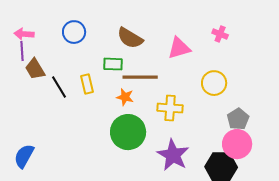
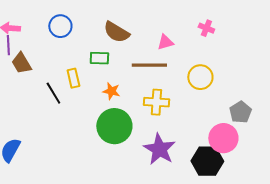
pink triangle: (179, 48) -> (165, 42), size x0.7
brown line: (140, 77) -> (149, 65), moved
black line: (59, 87) -> (53, 93), moved
gray pentagon: (238, 119) -> (240, 112), moved

